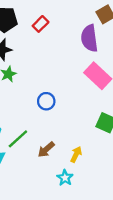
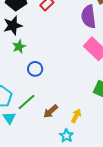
blue circle: (46, 101) -> (35, 69), moved

